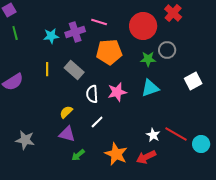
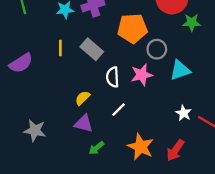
gray circle: (167, 50) -> (157, 49), moved
green star: (148, 59) -> (192, 22), moved
white star: (153, 135) -> (184, 113), moved
red arrow: (146, 157) -> (175, 150), turned -30

